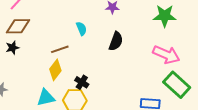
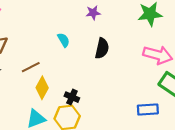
brown line: (60, 49) -> (31, 67), moved

